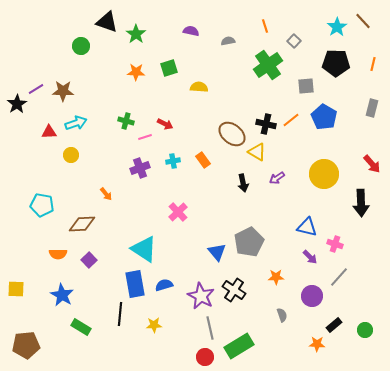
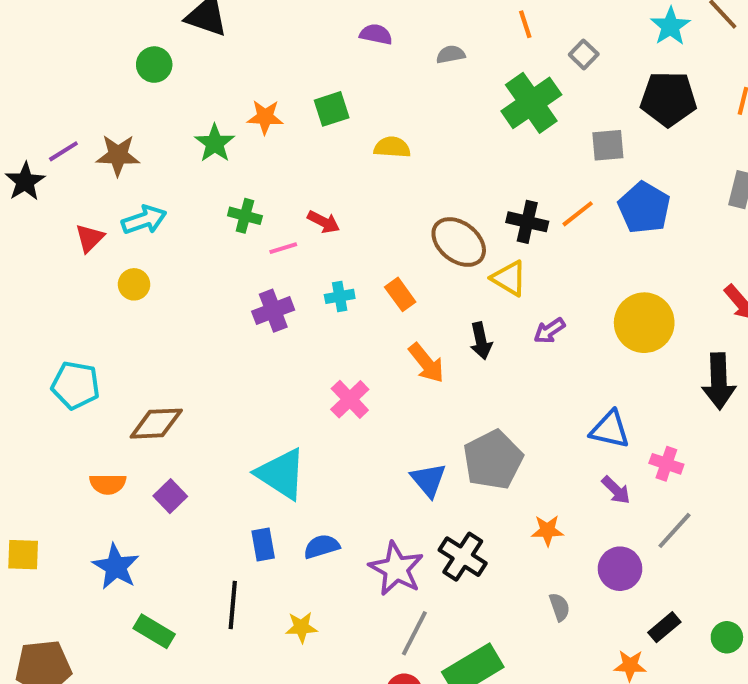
green star: (136, 34) -> (215, 143), moved
red triangle: (49, 132) -> (90, 238), turned -42
orange arrow: (106, 194) -> (426, 363), moved, size x1.5
blue rectangle: (135, 284) -> (263, 545), size x0.6
gray line: (210, 328) -> (414, 633), turned 40

